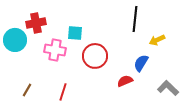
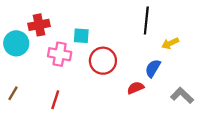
brown line: (27, 90) -> (13, 93), moved
red line: (63, 92) -> (55, 100), moved

